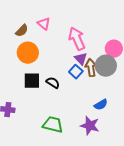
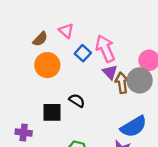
blue square: (76, 72) -> (83, 53), moved
black square: (32, 81) -> (52, 112), moved
blue semicircle: (101, 105) -> (134, 127), size x1.6

